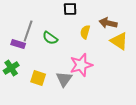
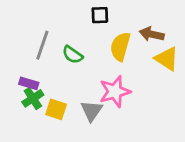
yellow semicircle: (85, 32) -> (120, 46), size x1.5
purple rectangle: (18, 44) -> (29, 83), moved
green cross: (11, 68) -> (33, 98), moved

